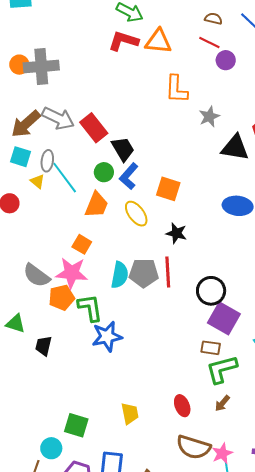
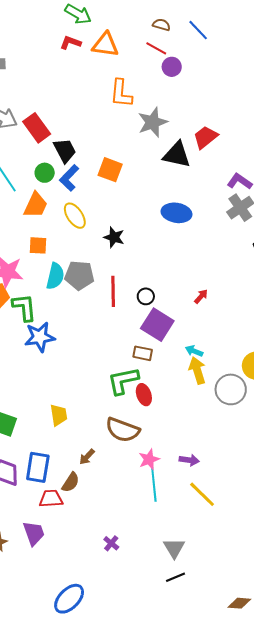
red L-shape: (123, 41) -> (70, 43), size x0.7
gray star: (209, 117) -> (153, 122), size x1.4
orange square: (168, 189) -> (110, 170), moved
orange square: (82, 244) -> (38, 245), moved, turned -30
red line: (168, 272) -> (113, 291), moved
black circle: (211, 291) -> (146, 296), size x0.6
green L-shape: (222, 369) -> (123, 381), moved
brown arrow: (222, 403) -> (87, 457), moved
red ellipse: (182, 406) -> (144, 395), moved
brown semicircle: (193, 447) -> (123, 430), moved

